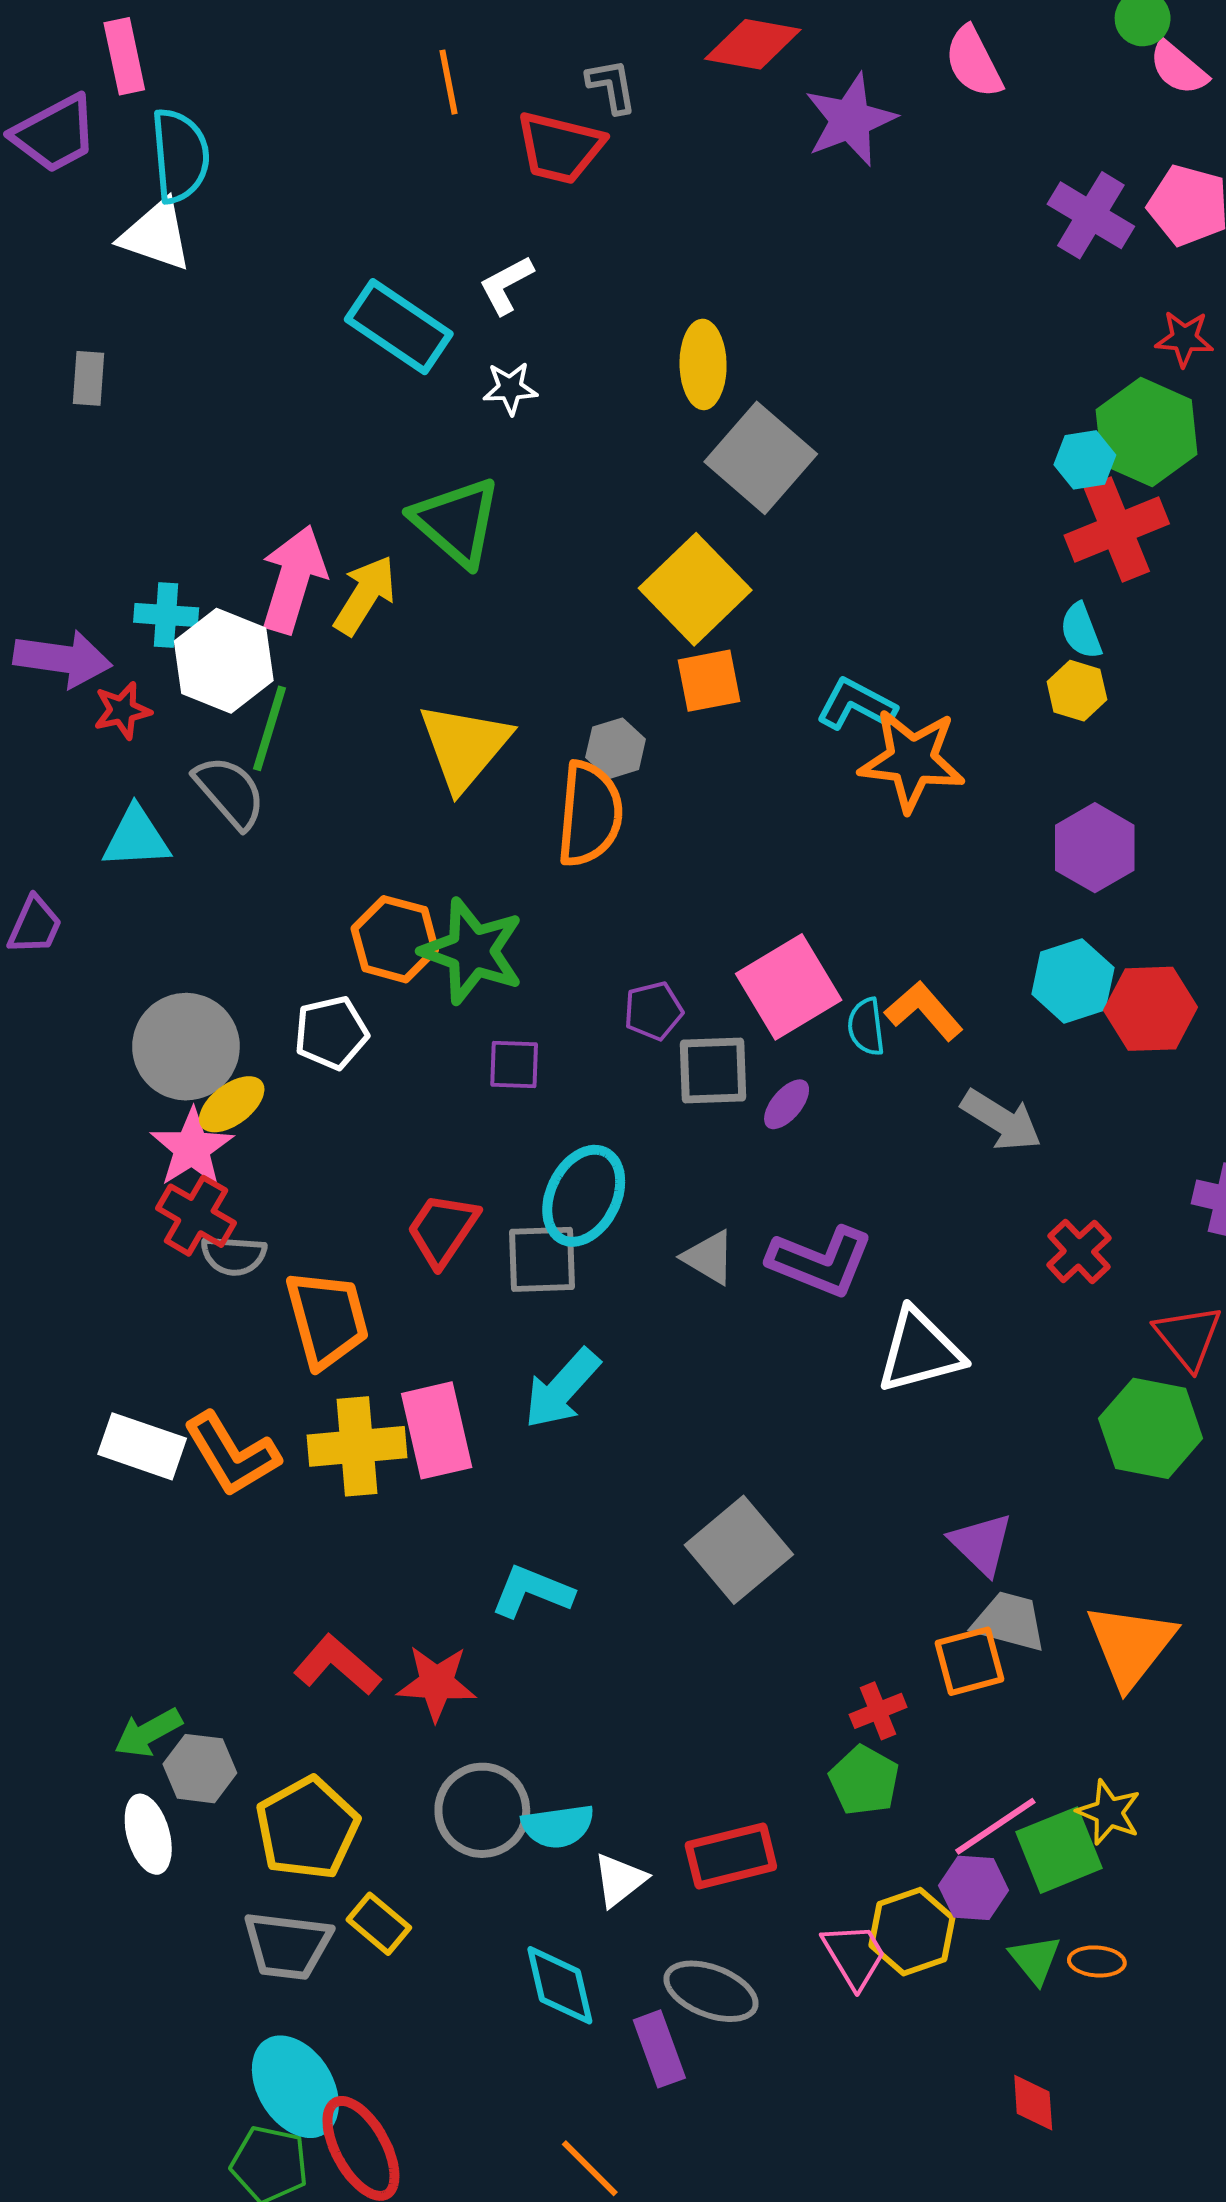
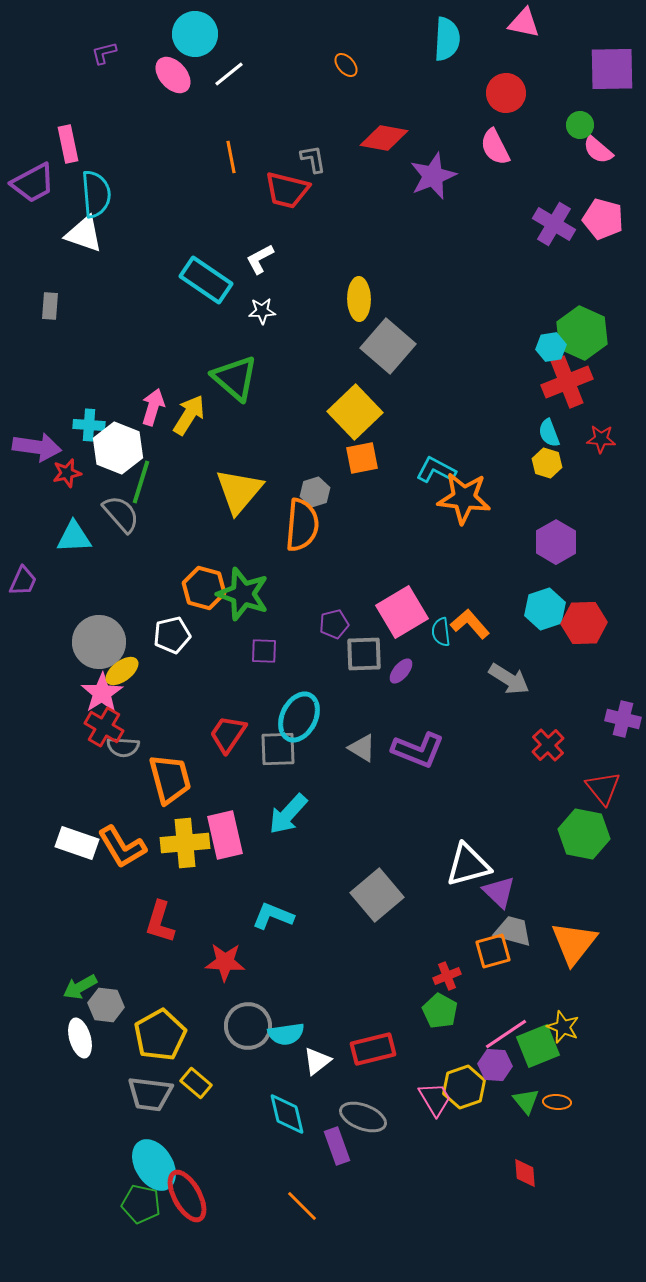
red star: (1184, 339) -> (601, 439), moved
pink arrow: (293, 579) -> (153, 407), size x0.7
white triangle: (920, 1351) -> (468, 865), moved
red L-shape: (337, 1665) -> (160, 922), moved, turned -114

